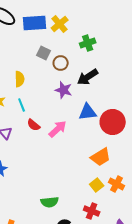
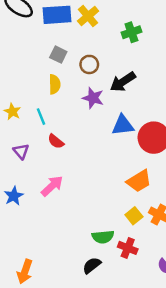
green cross: (88, 43) -> (131, 32), moved
gray square: (44, 53) -> (58, 55), moved
yellow semicircle: (20, 79) -> (55, 84), moved
pink arrow: (58, 129) -> (52, 186), moved
green semicircle: (50, 202) -> (103, 237), moved

